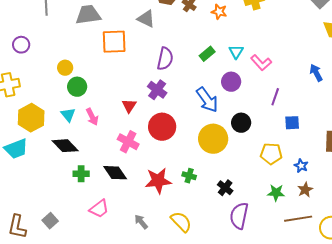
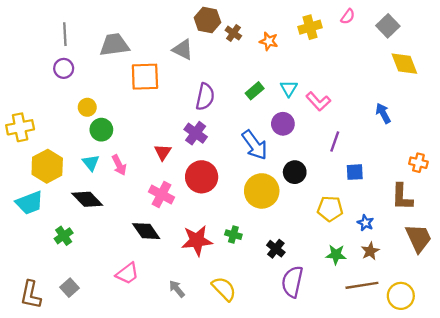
purple circle: (21, 45) -> (64, 68), moved
green cross: (81, 174) -> (64, 236), moved, turned -35

